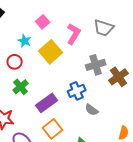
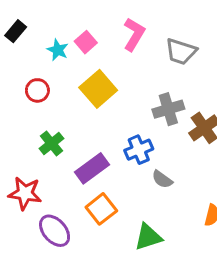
pink L-shape: (74, 34) -> (134, 34), moved
cyan star: (25, 41) -> (58, 50), moved
red circle: (15, 62) -> (37, 90), moved

